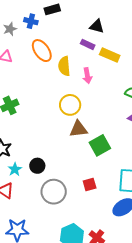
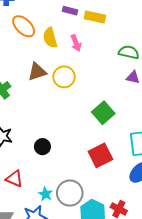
brown triangle: (79, 129) -> (37, 72), moved
cyan star: (15, 169) -> (45, 194), moved
red square: (90, 184) -> (100, 155), size x1.6
gray circle: (54, 192) -> (70, 193), moved

